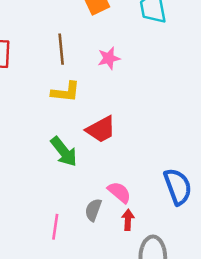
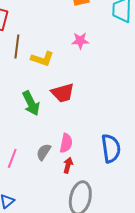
brown line: (61, 49) -> (17, 46), moved
pink semicircle: (119, 192) -> (66, 143), turned 48

